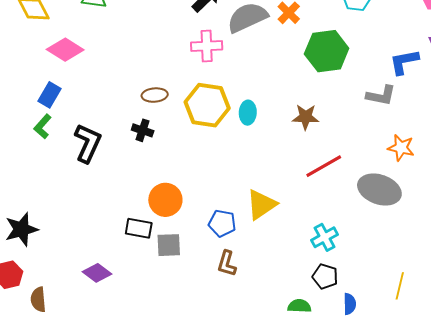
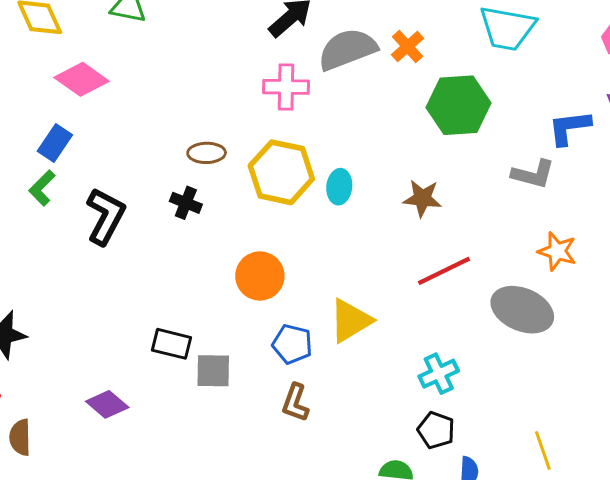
orange circle: (165, 200) -> (260, 276), moved
yellow line: (400, 286) -> (543, 451), turned -36

